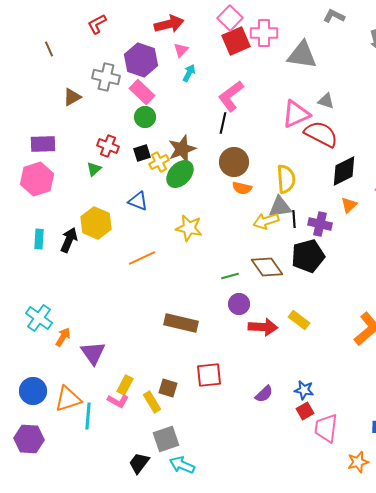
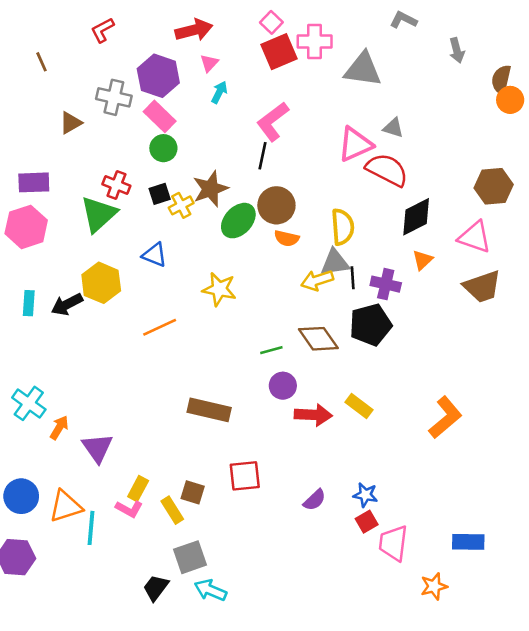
pink square: (230, 18) -> (271, 22), size x0.7
green triangle: (94, 169) -> (99, 214), size x2.0
green ellipse: (180, 174) -> (238, 221), moved
black arrow: (69, 240) -> (67, 304), turned -140

